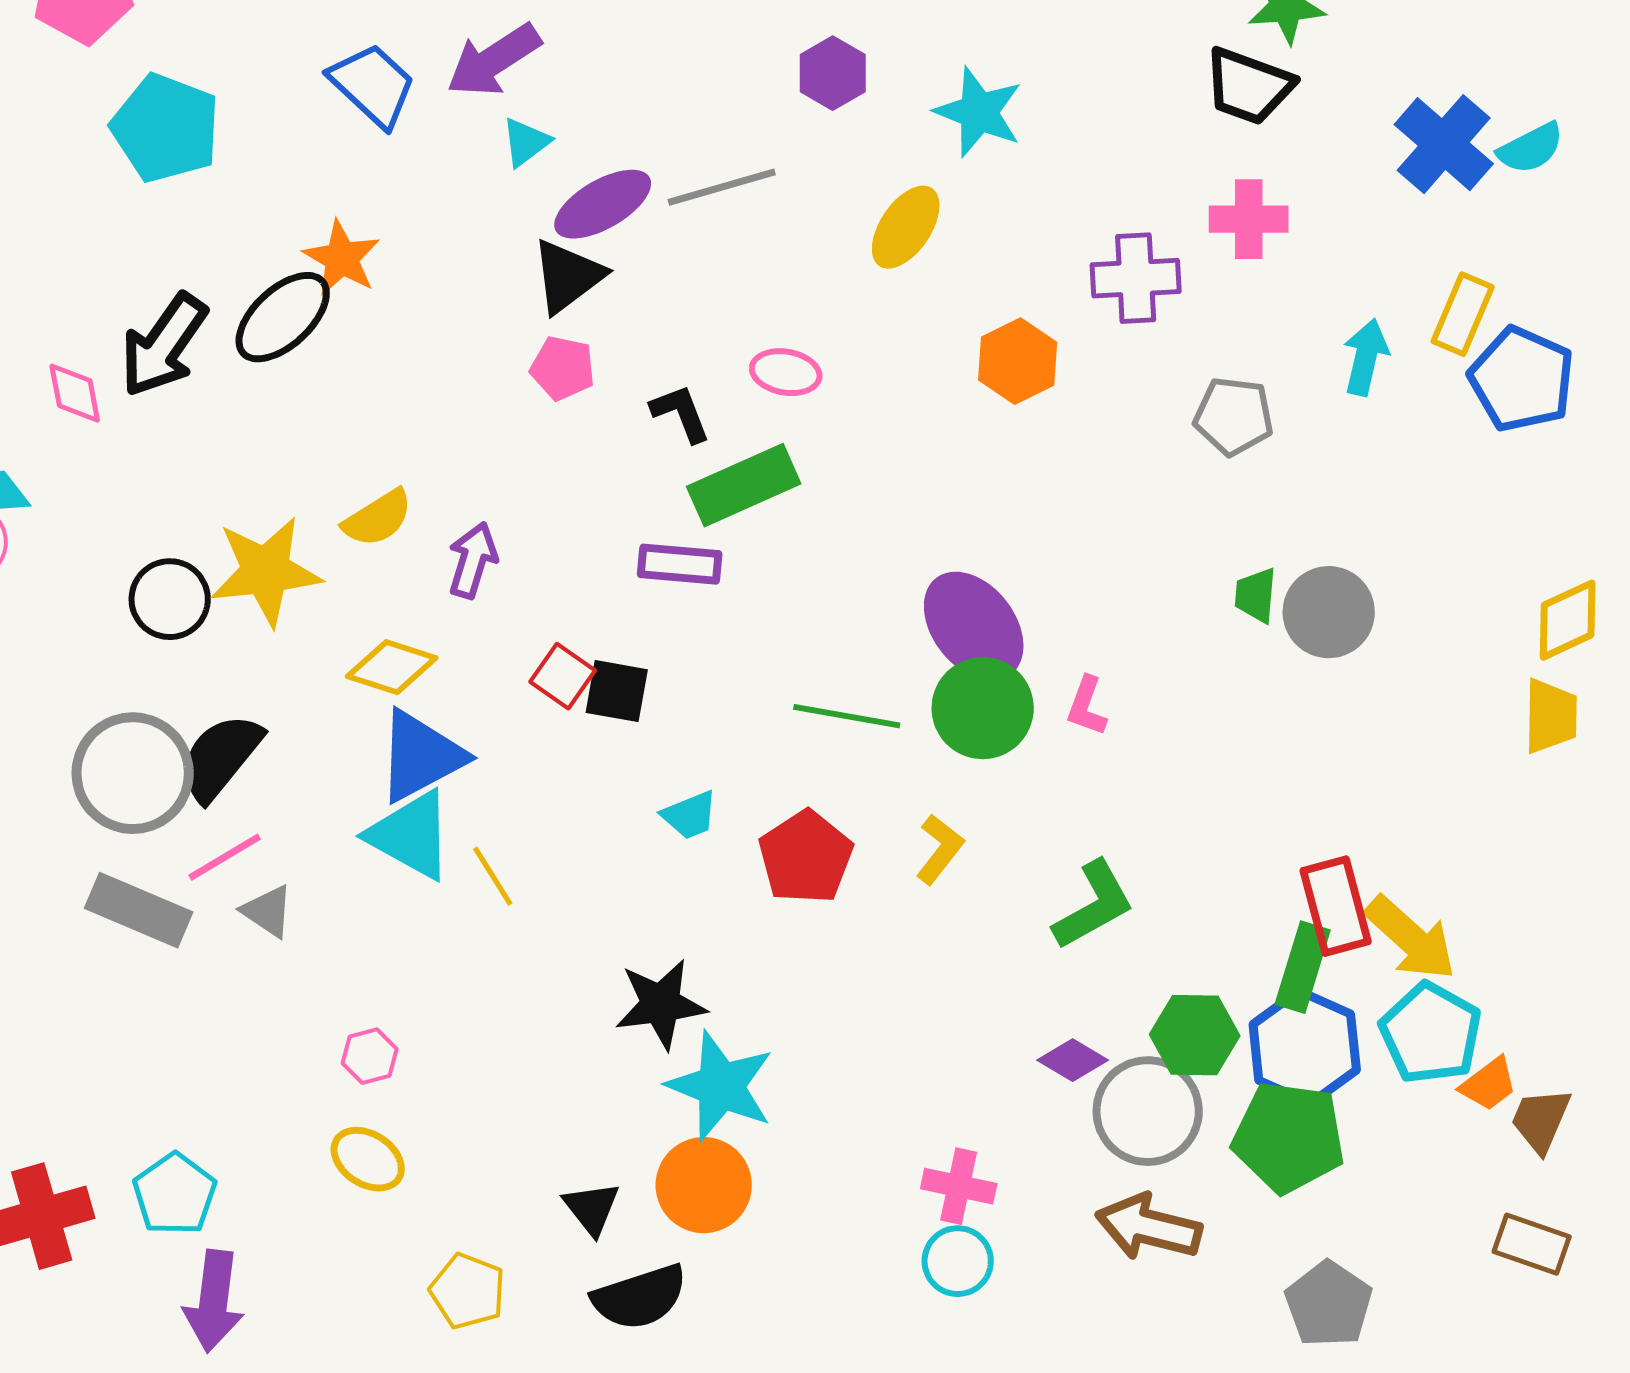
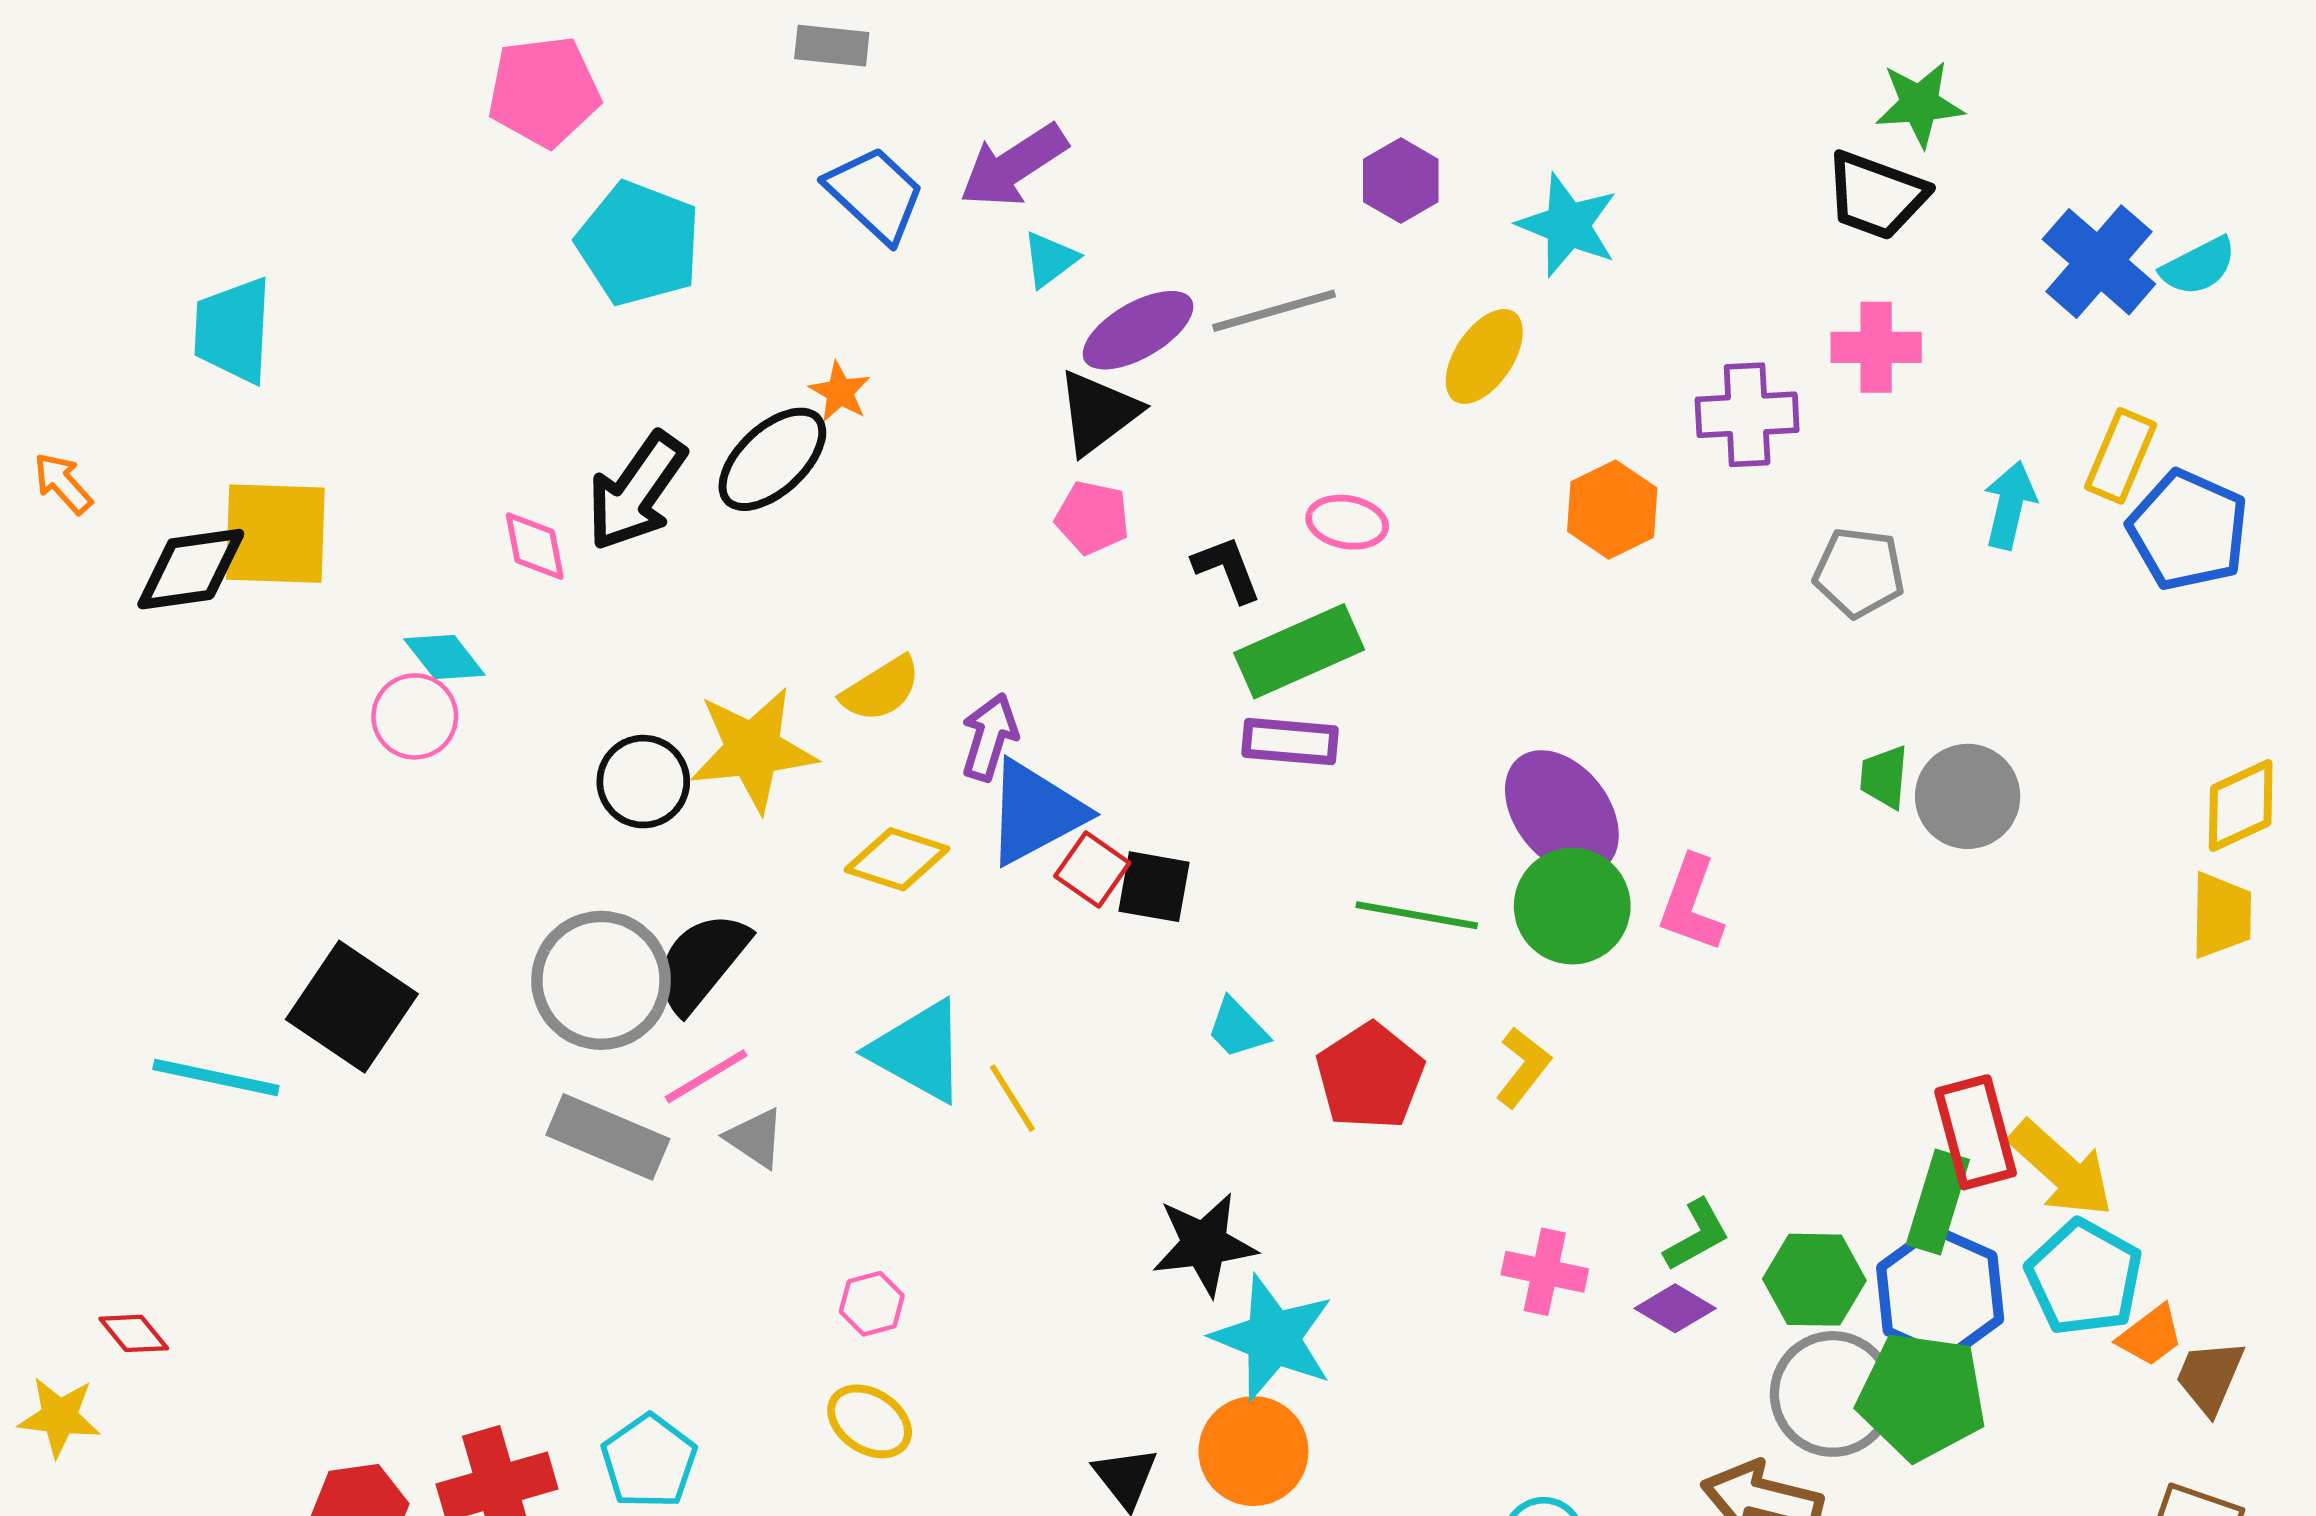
orange star: (342, 258) -> (840, 392), size x0.7
purple rectangle: (680, 564) -> (1290, 742), moved
pink L-shape: (1087, 706) -> (1691, 904), size x1.4
blue triangle: (421, 756) -> (1035, 812), moved
cyan trapezoid: (690, 815) -> (1237, 1028), turned 68
green L-shape: (1094, 905) -> (1697, 1235), moved, size x0.7
gray circle: (1148, 1111) -> (1833, 1394), moved
pink cross: (959, 1186) -> (1545, 1272), moved

